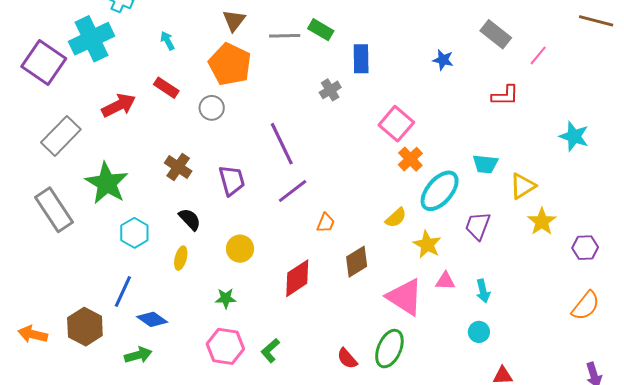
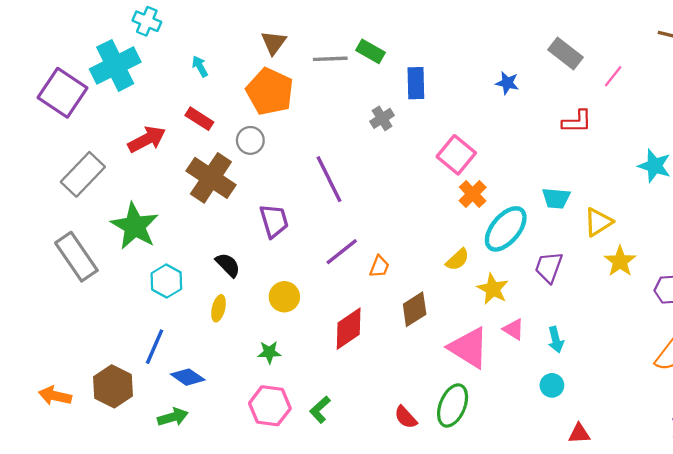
brown cross: (178, 167) -> (211, 178), moved, size x1.6
purple line: (293, 191) -> (342, 252), moved
pink triangle: (445, 281) -> (514, 329), turned 30

